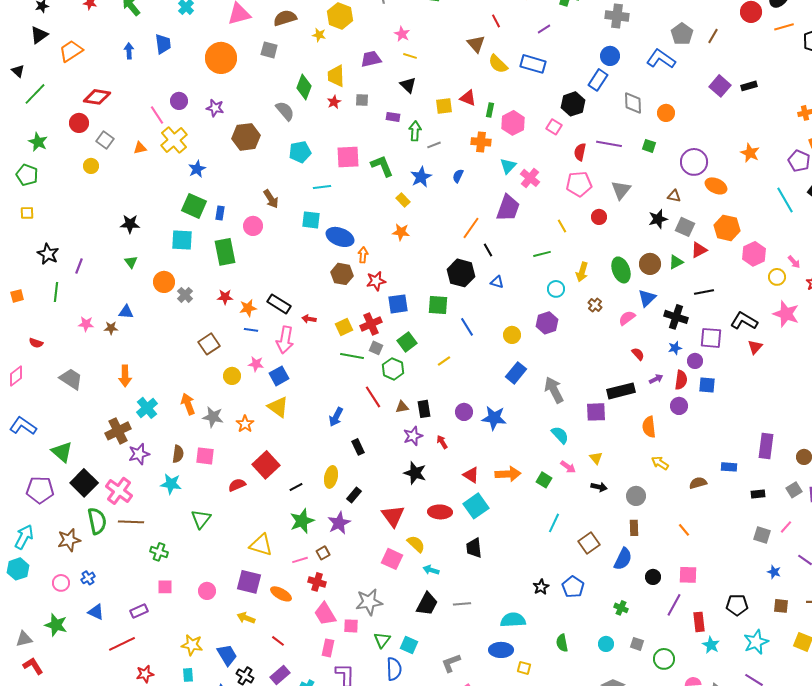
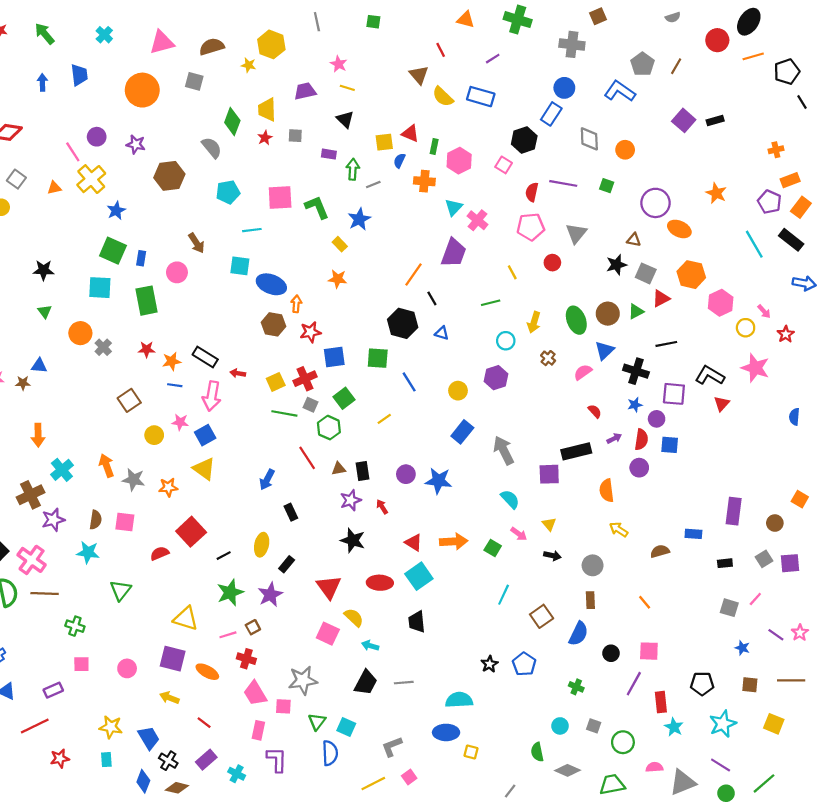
blue semicircle: (458, 176) -> (399, 161), moved
orange star: (245, 424) -> (168, 487), turned 30
green semicircle: (562, 643) -> (537, 752), moved

